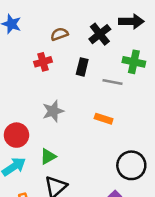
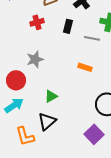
gray star: (53, 111) -> (35, 59), moved
green triangle: (48, 157) -> (51, 96), moved

